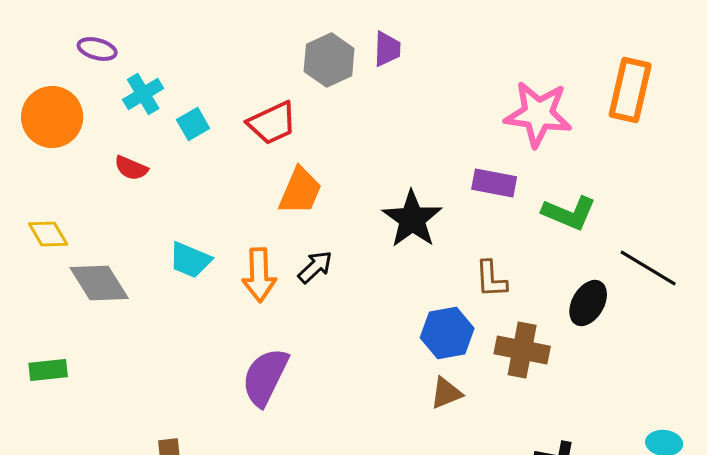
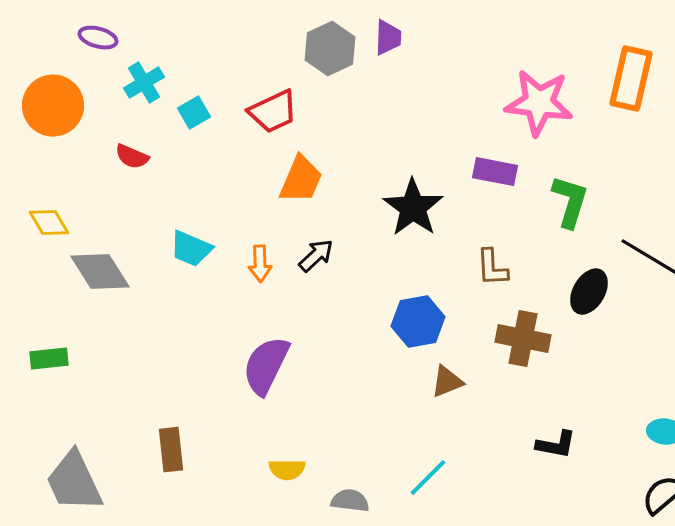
green L-shape: (569, 213) -> (570, 202), turned -96
orange arrow: (259, 275) -> (260, 264), size x0.7
blue hexagon: (447, 333) -> (418, 322), moved

